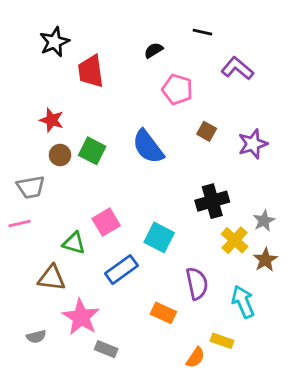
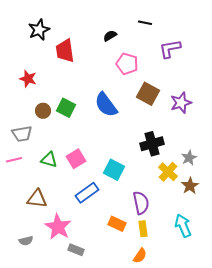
purple L-shape: (237, 68) -> (170, 49), turned -50
red star: (52, 120) -> (28, 79), moved
brown square: (207, 131) -> (148, 94), size x1.6
green triangle: (74, 243) -> (49, 160), moved
cyan arrow: (243, 302) -> (183, 226), moved
yellow rectangle: (222, 341) -> (143, 229), moved, turned 63

